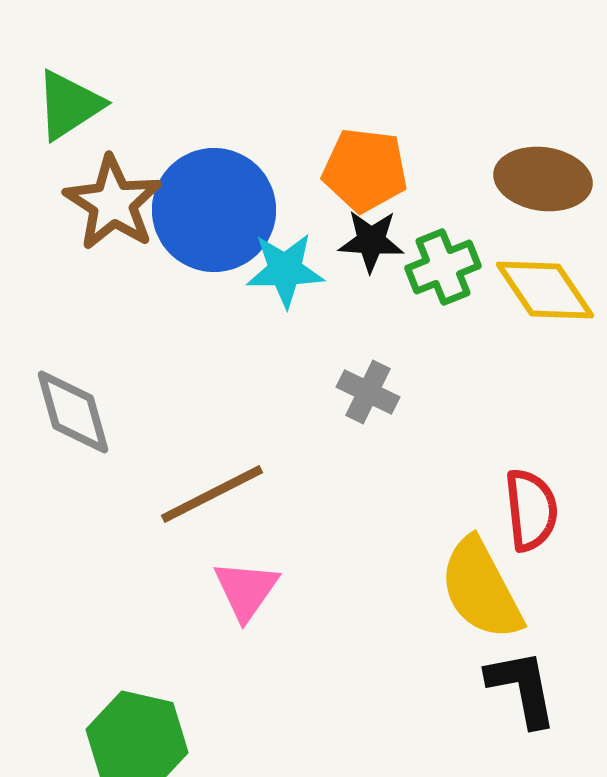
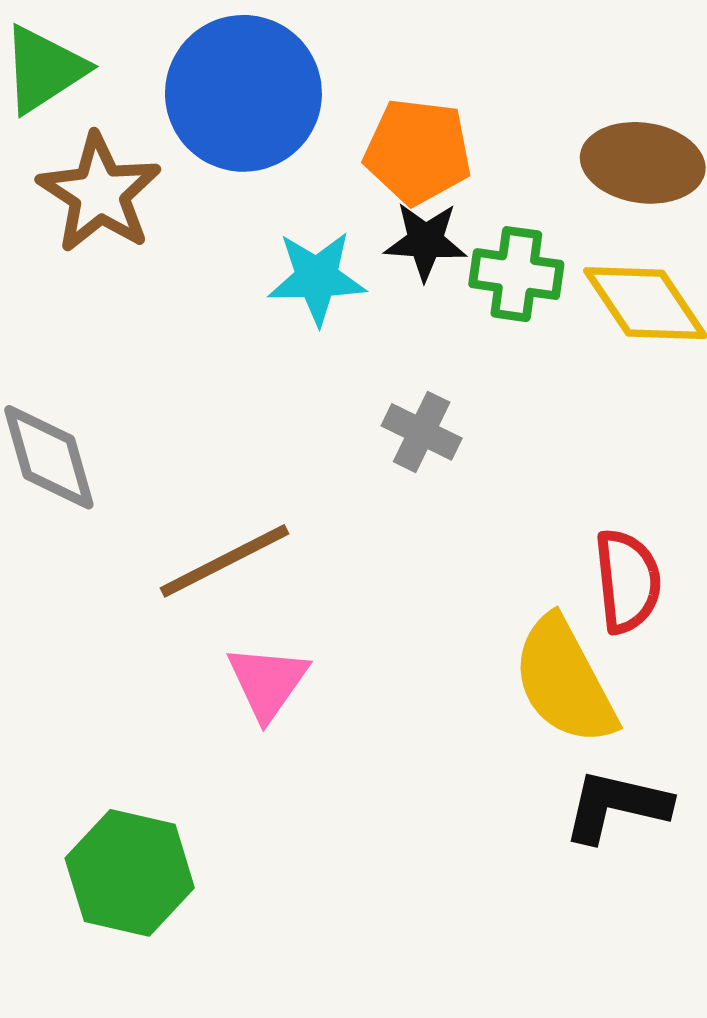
blue circle: (214, 210) -> (243, 93), moved
green cross: (443, 267) -> (516, 274), turned 30
black L-shape: (522, 688) -> (616, 806), turned -66

